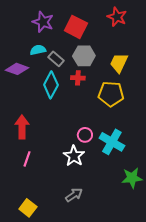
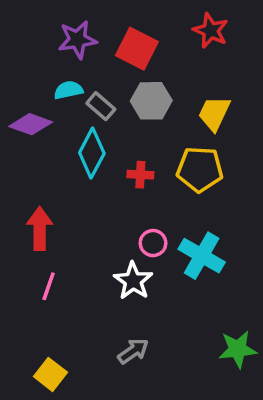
purple star: (43, 22) -> (77, 40), turned -30
red cross: (78, 78) -> (140, 175), moved
green star: (132, 178) -> (238, 349), moved

